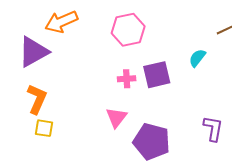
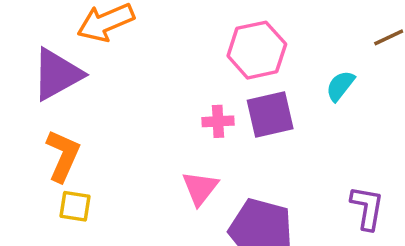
pink hexagon: (128, 30) -> (257, 50), moved

